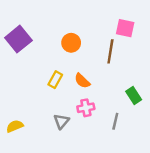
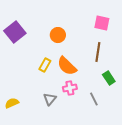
brown line: (110, 51) -> (98, 52), moved
orange semicircle: (82, 81) -> (67, 66), size x1.5
gray line: (115, 121) -> (94, 99), turned -40

